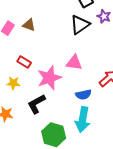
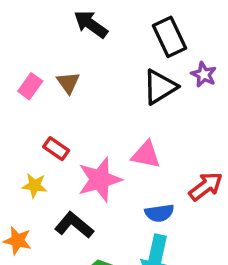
brown triangle: (29, 25) -> (68, 83), turned 32
black L-shape: (36, 104) -> (74, 225), turned 65

